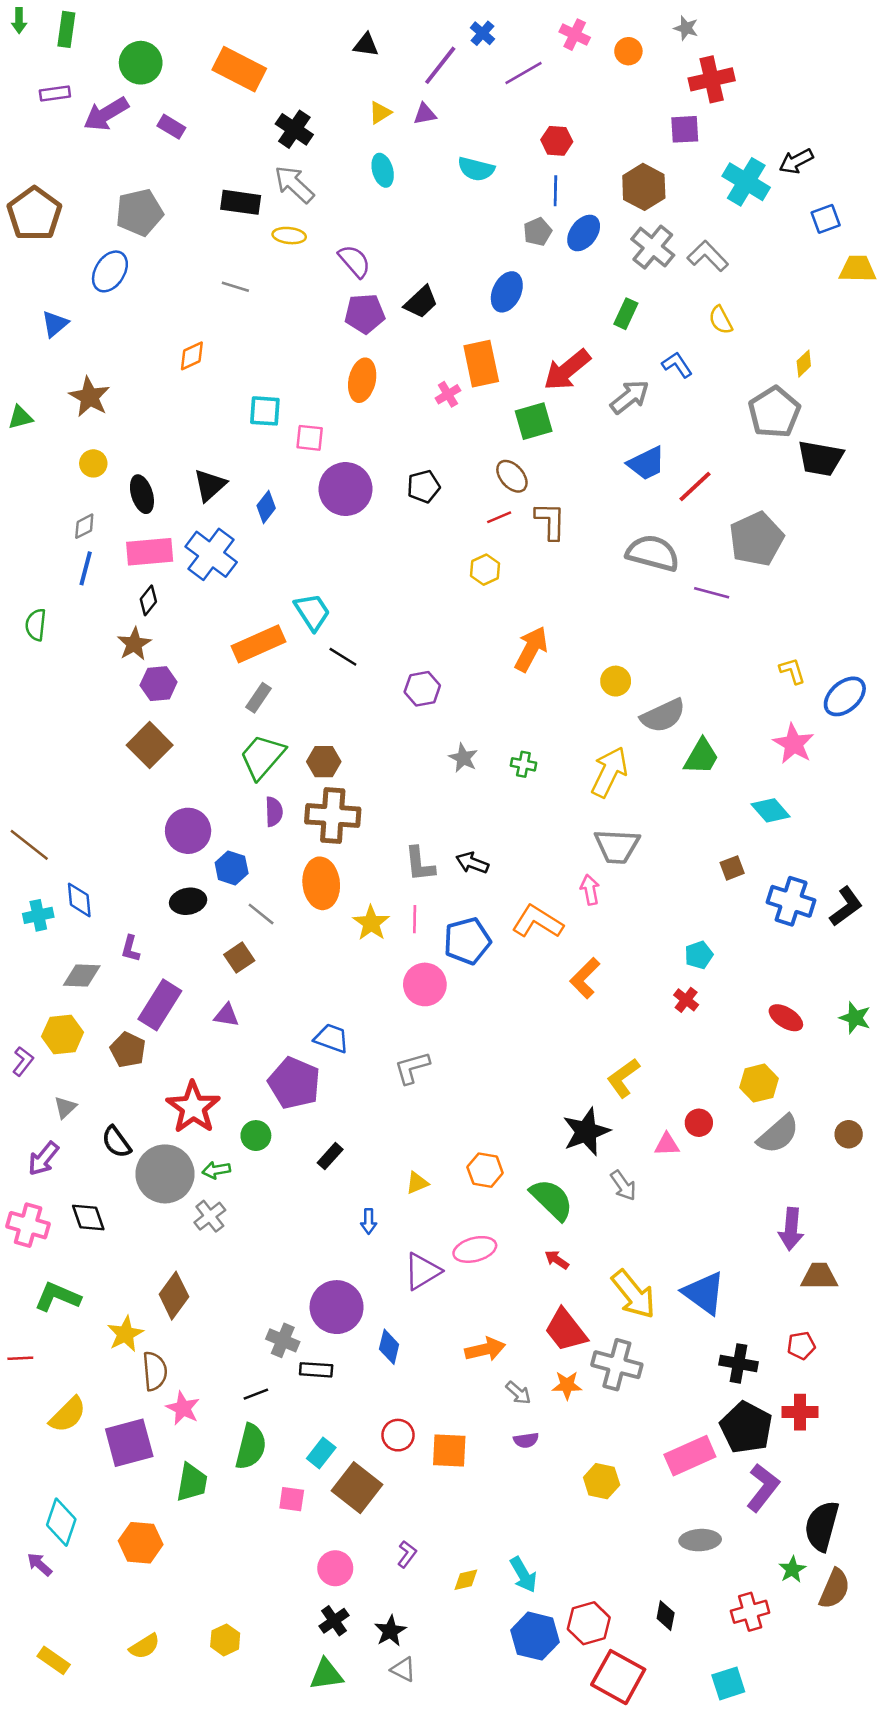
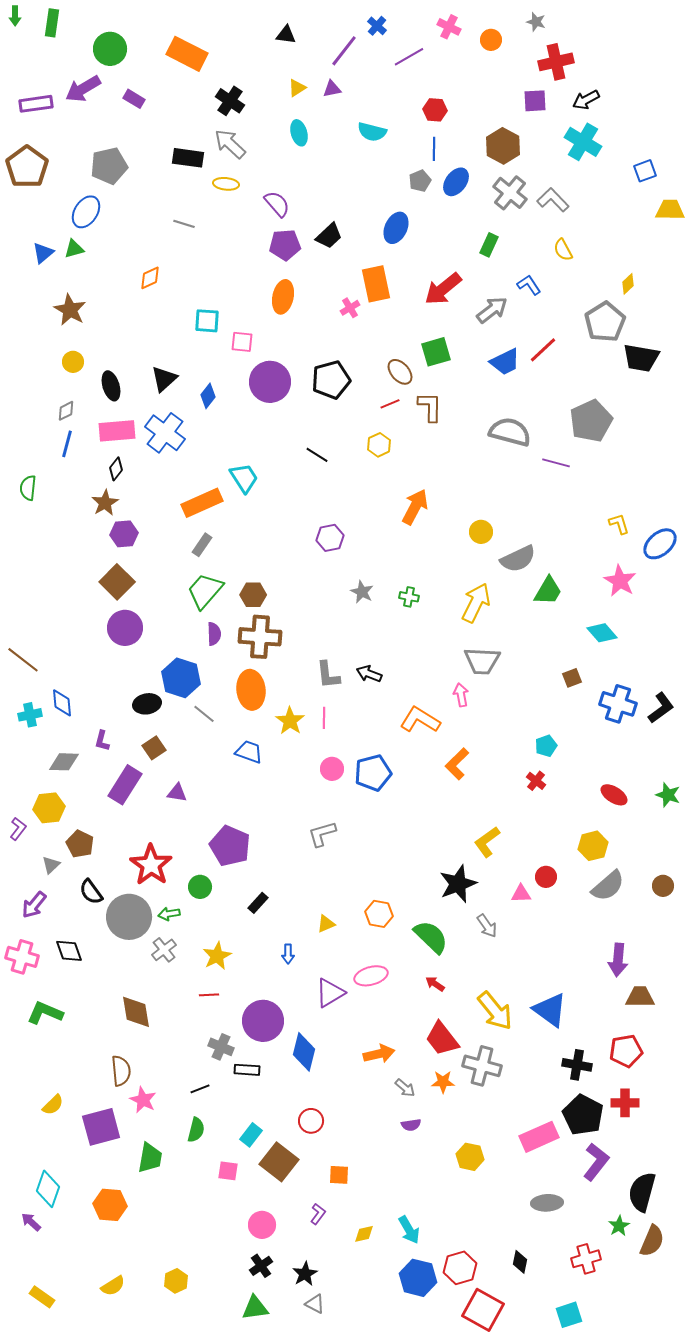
purple rectangle: (55, 93) -> (36, 104), moved, size x1.4
black arrow: (796, 161) -> (586, 100), moved
green triangle: (20, 417) -> (74, 249), moved
green square: (534, 421) -> (436, 352), moved
black pentagon: (424, 486) -> (331, 380), size x1.5
red line: (695, 486) -> (543, 350), moved
black line: (343, 657) -> (317, 455), moved
purple circle: (188, 831) -> (125, 628), moved
blue hexagon: (232, 868) -> (181, 678), size x1.5
blue pentagon: (467, 941) -> (373, 773), moved
brown square: (239, 958) -> (154, 748), moved
pink circle: (425, 984) -> (332, 769), size x0.7
blue trapezoid: (331, 1038) -> (249, 752), moved
brown pentagon: (128, 1050) -> (80, 844), moved
brown diamond: (174, 1296) -> (136, 1012), turned -45
yellow star: (125, 1334) -> (217, 956), moved
red pentagon: (801, 1345) -> (626, 1051), size x1.5
blue diamond: (389, 1347) -> (304, 1052), size x1.4
red line: (20, 1358) -> (209, 995), moved
yellow semicircle: (68, 1415) -> (53, 1105), size x0.7
green semicircle: (251, 1447) -> (196, 1130), size x0.7
orange square: (449, 1450) -> (339, 1175), moved, size x0.7

